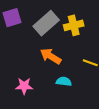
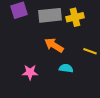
gray rectangle: (46, 23) -> (50, 15), turned 35

